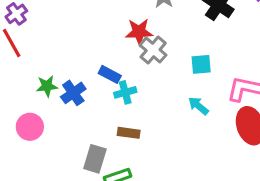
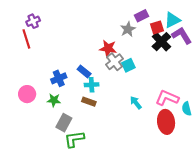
cyan square: (201, 64) -> (128, 65), moved, turned -32
green star: (47, 86) -> (54, 100), moved
brown rectangle: (129, 133) -> (89, 102), moved

